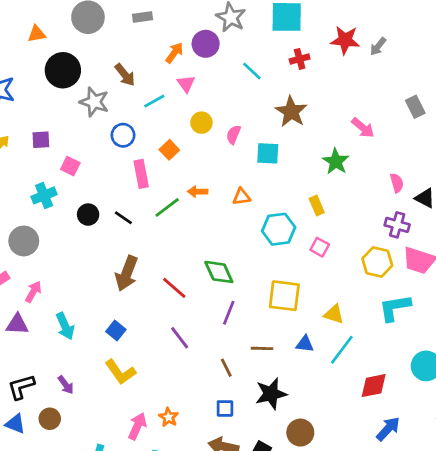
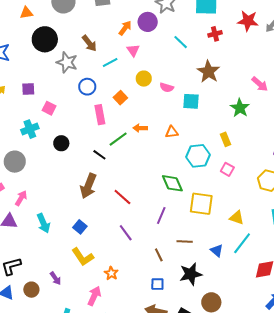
pink semicircle: (233, 135) -> (167, 87), turned -96
black line: (123, 218) -> (99, 155), moved
green diamond: (219, 272) -> (172, 183), moved
blue triangle: (305, 344) -> (217, 251), moved, turned 32
purple arrow: (66, 385) -> (55, 278), moved
orange star: (169, 417) -> (111, 273), moved

